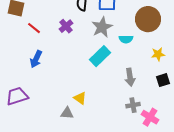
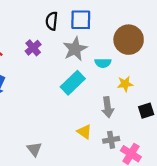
yellow star: (158, 54) -> (125, 84), moved
yellow triangle: (80, 98) -> (84, 132), moved
gray triangle: (67, 113) -> (34, 149), turned 48

